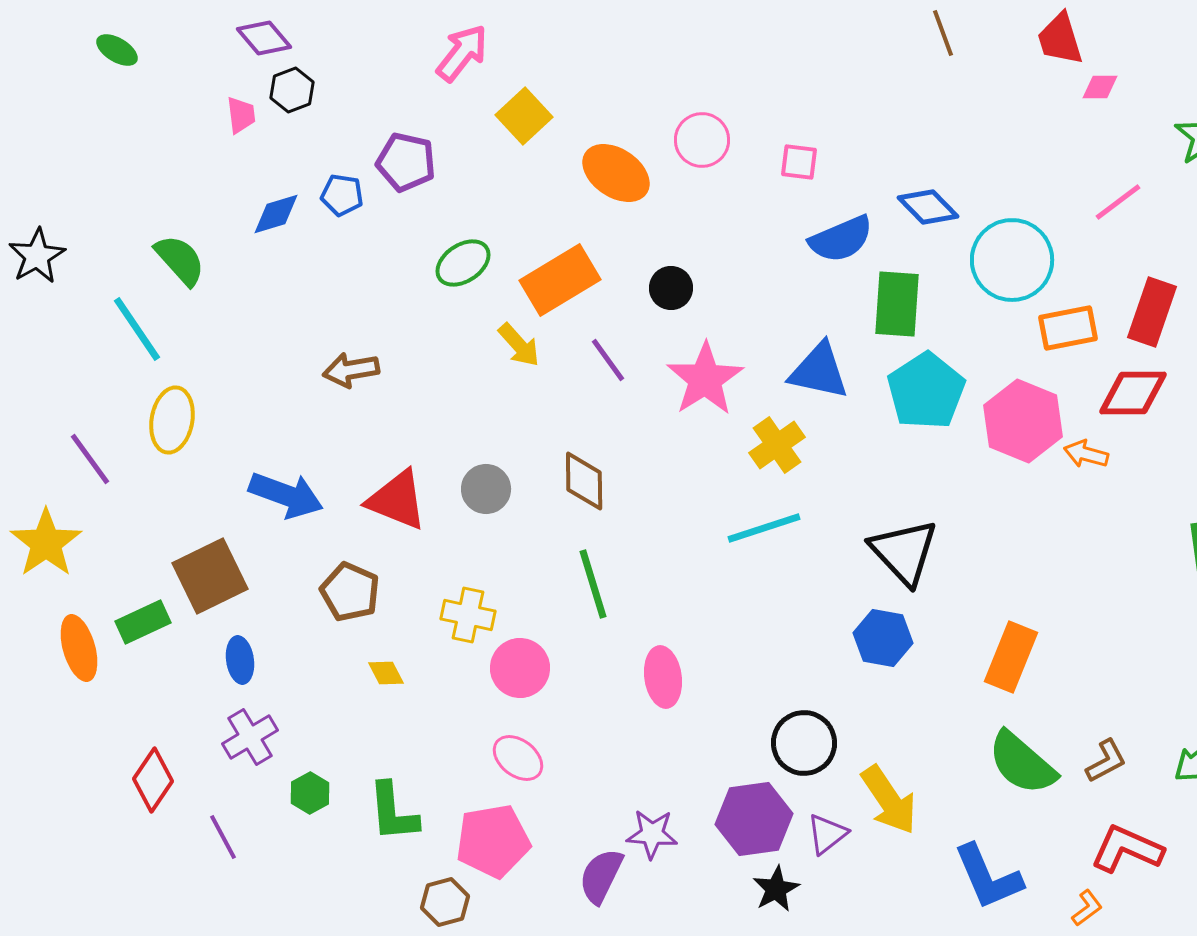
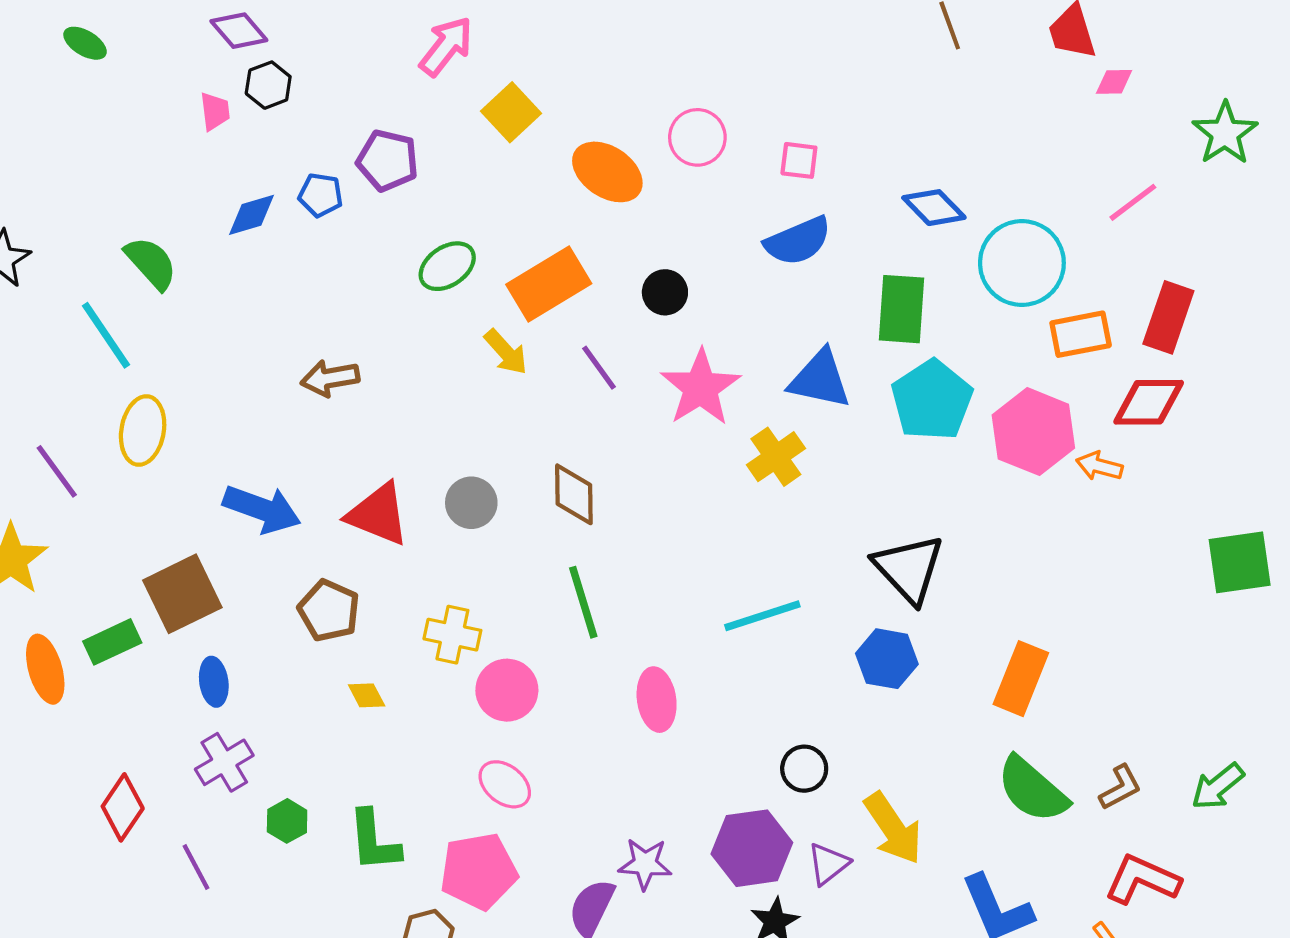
blue semicircle: (841, 239) -> (798, 241), moved
cyan line: (764, 528) -> (762, 616), moved
black circle: (804, 743) -> (804, 769), size x0.7

